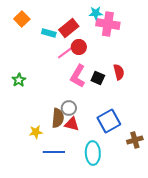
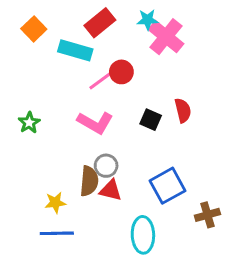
pink cross: (108, 24) -> (166, 37), turned 30
red rectangle: (69, 28) -> (100, 23), moved
cyan rectangle: (49, 33) -> (75, 50), size x1.5
pink L-shape: (78, 76) -> (95, 123), moved, turned -90
blue line: (54, 152) -> (57, 233), moved

